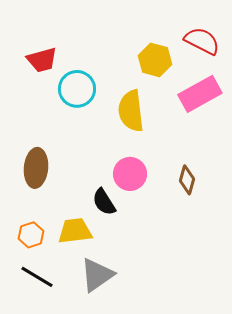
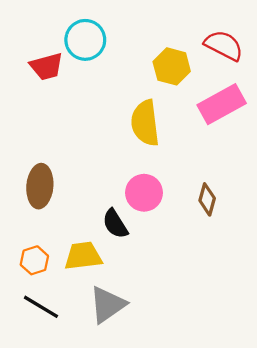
cyan circle: (77, 89) -> (85, 40), moved

